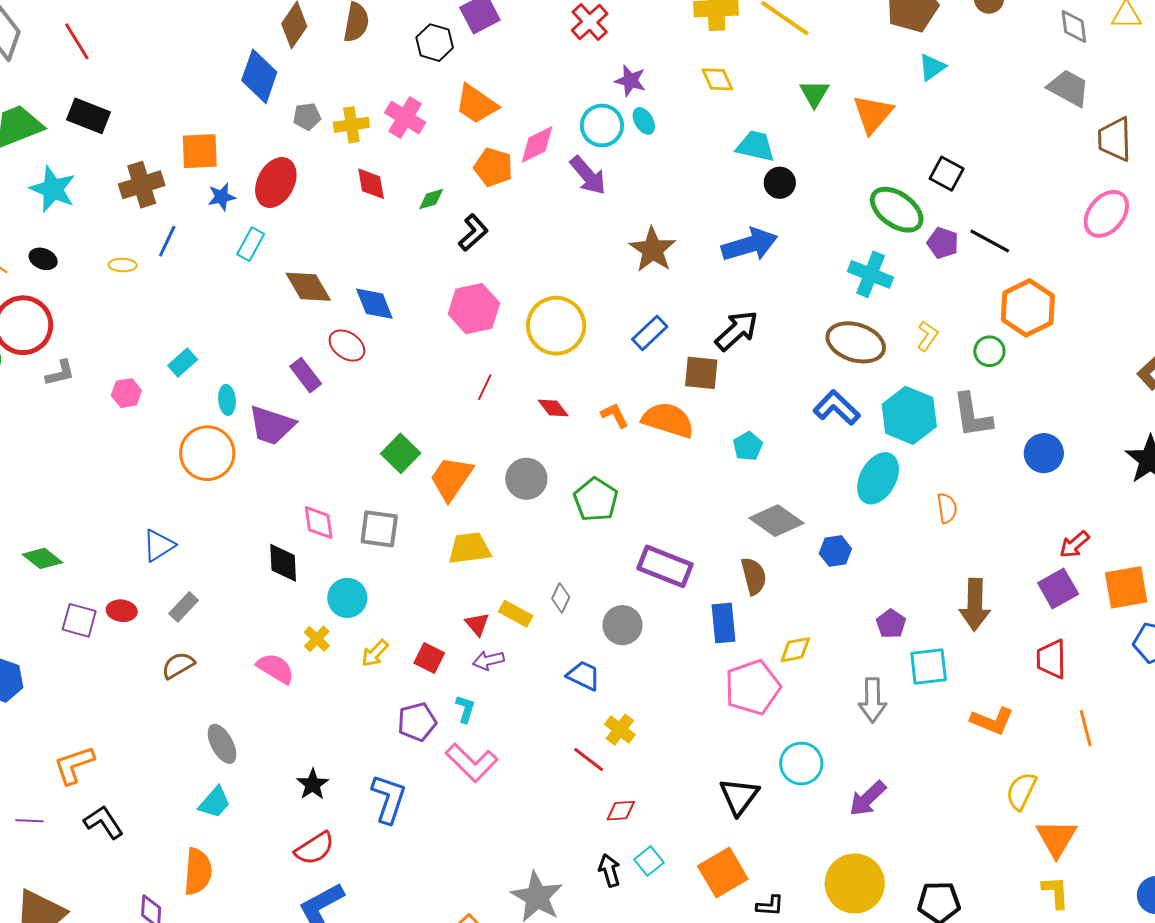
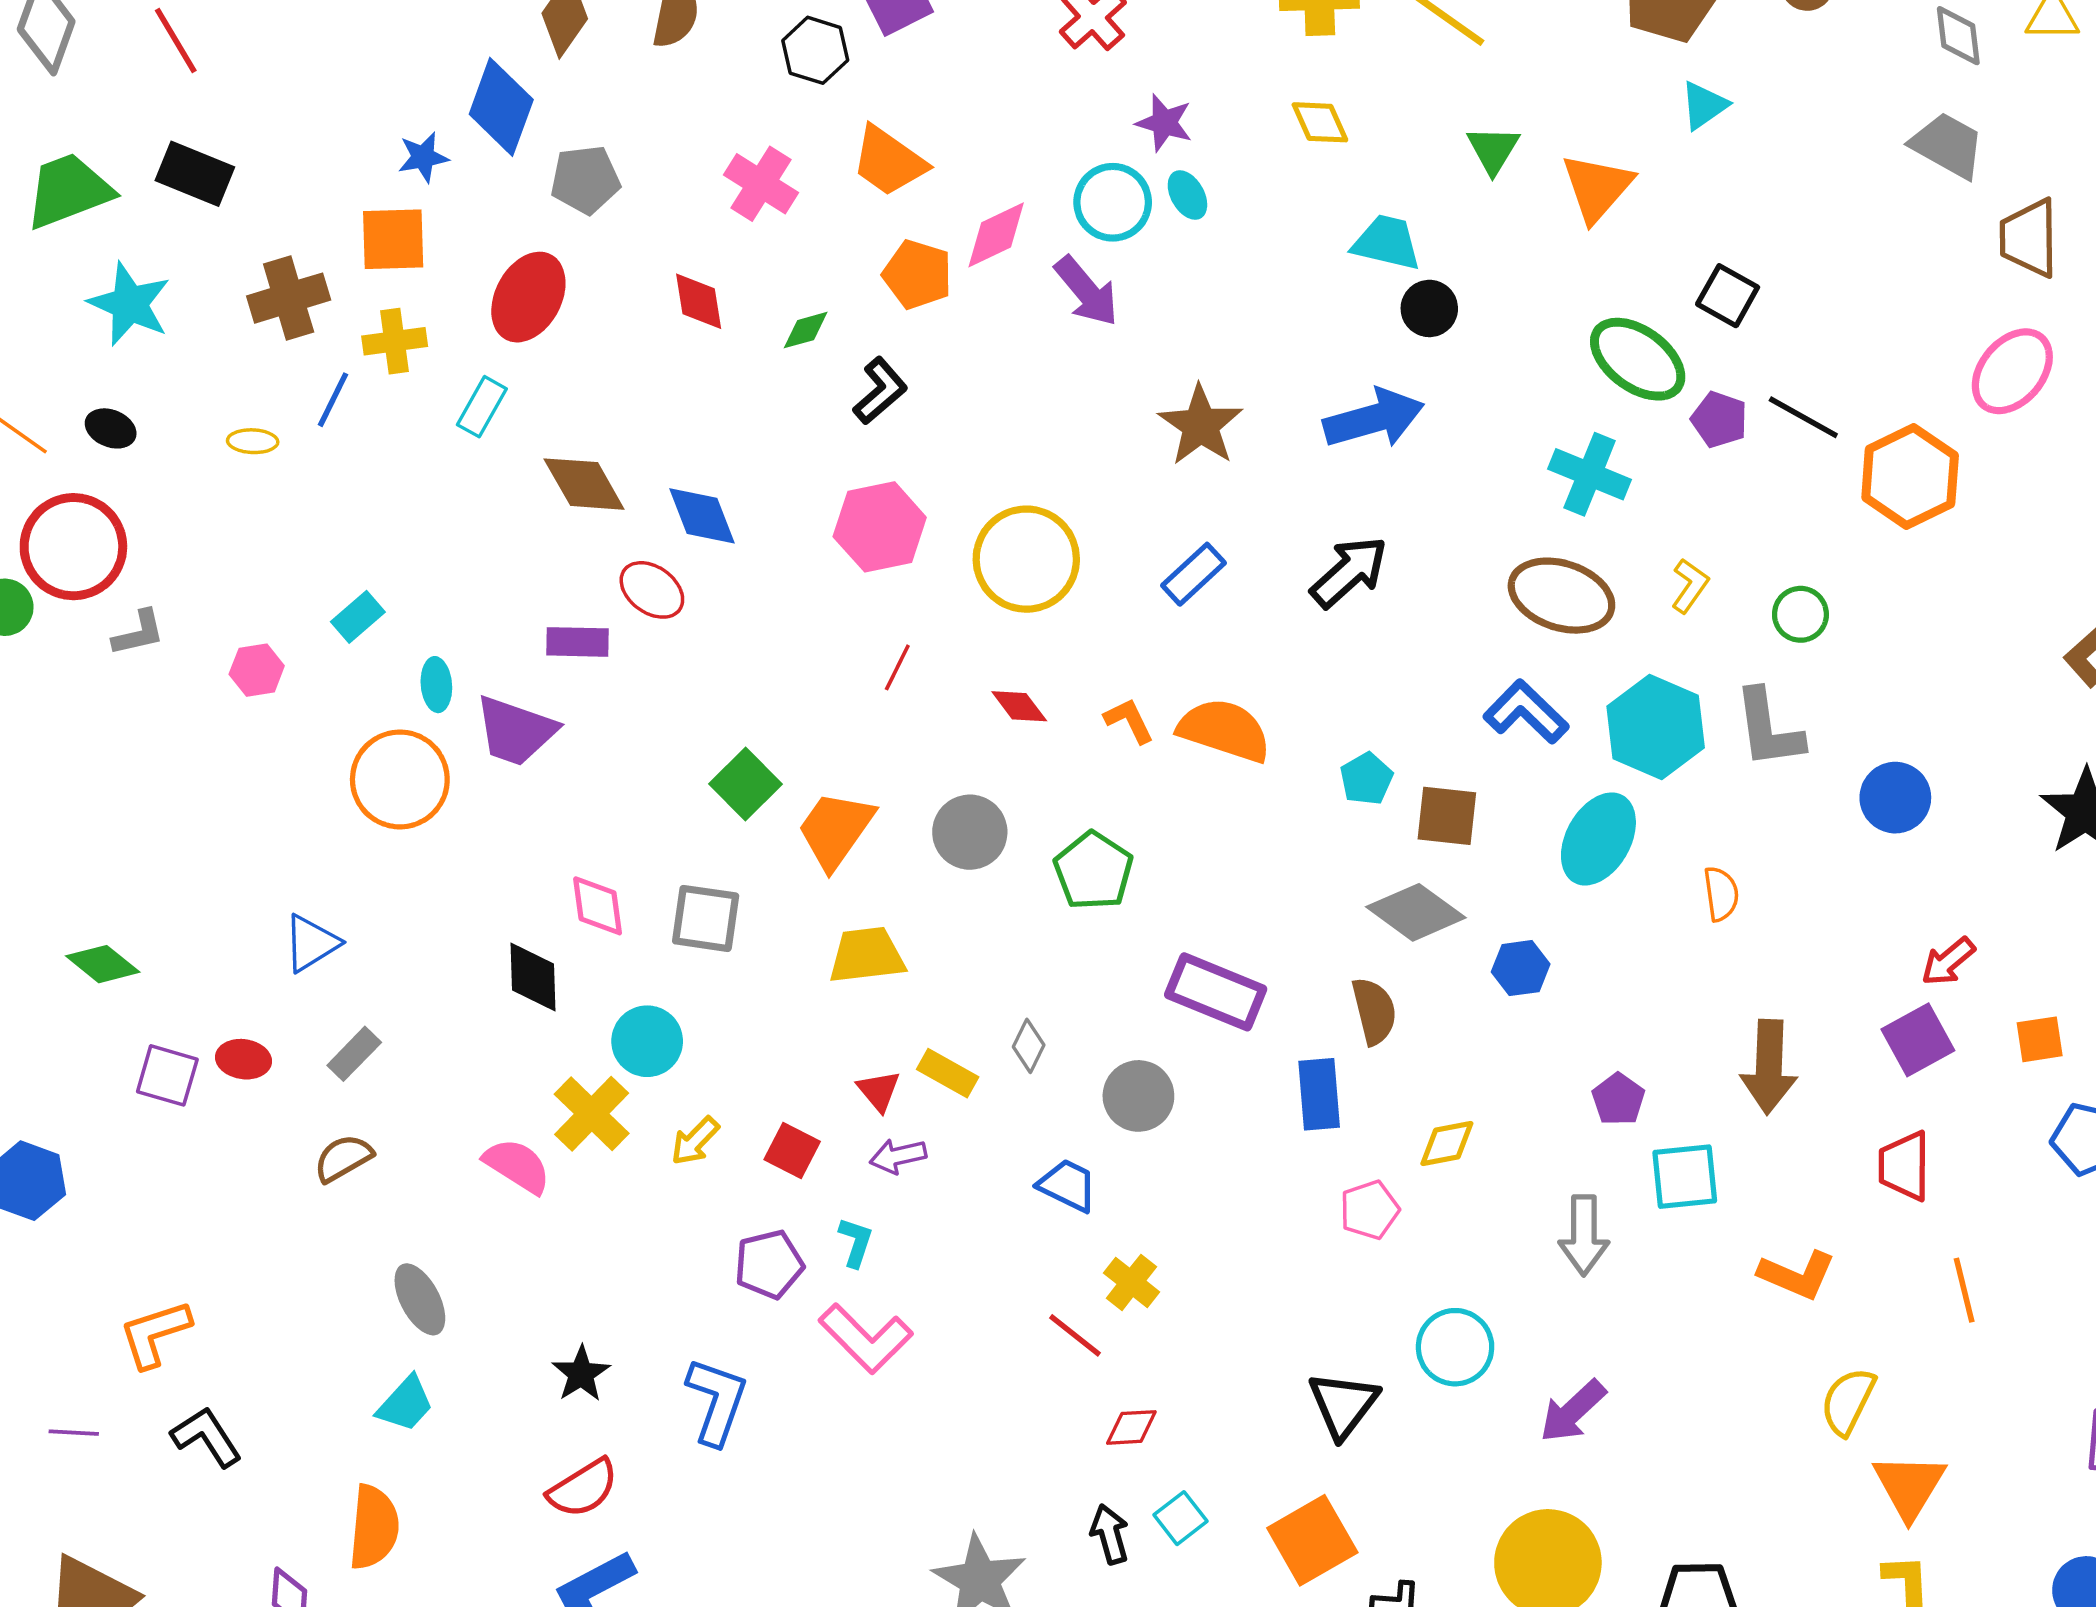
gray pentagon: (307, 116) -> (585, 180), size x1.4
yellow cross: (351, 125) -> (395, 341), moved
blue star: (222, 197) -> (423, 157), moved
orange hexagon: (1028, 308) -> (1910, 476), moved
brown square: (701, 373) -> (1447, 816), moved
purple rectangle: (306, 375) -> (577, 642), turned -52
orange square: (1126, 587) -> (2040, 1039), size x0.6
yellow cross: (317, 639) -> (592, 1114), size x1.6
pink pentagon: (753, 687) -> (1370, 1210), size x0.6

